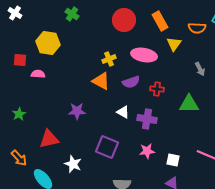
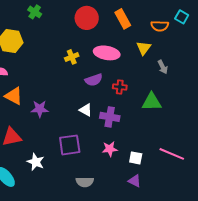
yellow triangle: (174, 44) -> (144, 48), moved
orange triangle: (101, 81) -> (14, 96), moved
purple square: (107, 147) -> (70, 145), turned -30

